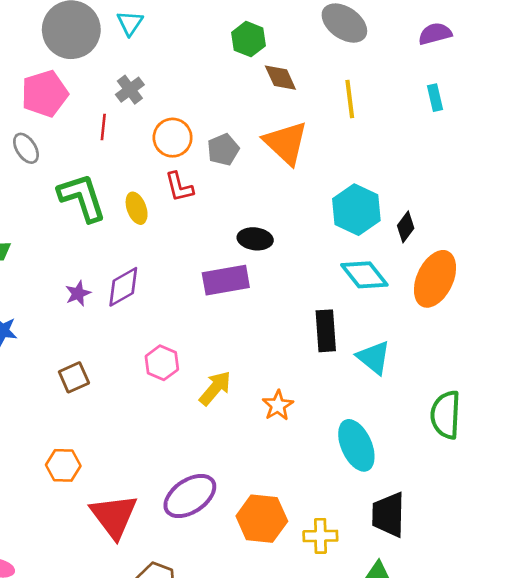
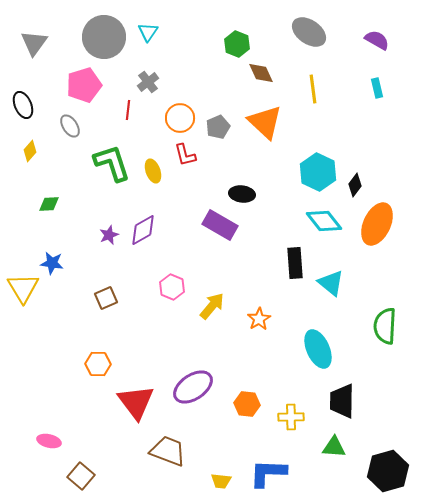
purple semicircle: (435, 34) -> (377, 40), turned 45
purple rectangle: (226, 280) -> (220, 225), turned 40
orange hexagon: (262, 519) -> (247, 404), size x0.7

